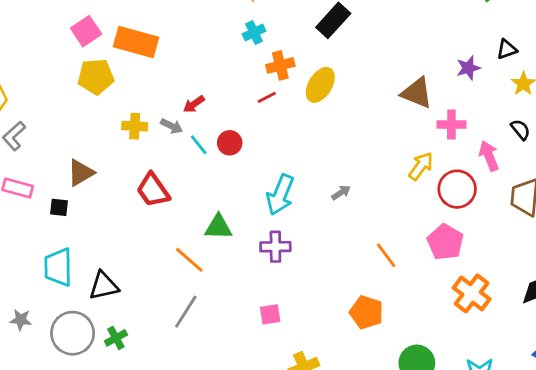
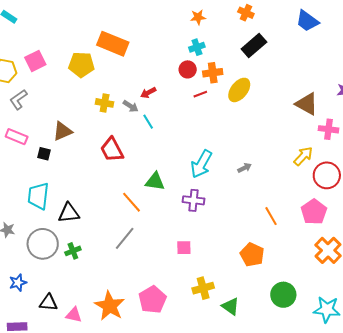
pink square: (86, 31) -> (35, 61), moved
red circle: (230, 143) -> (188, 69), moved

